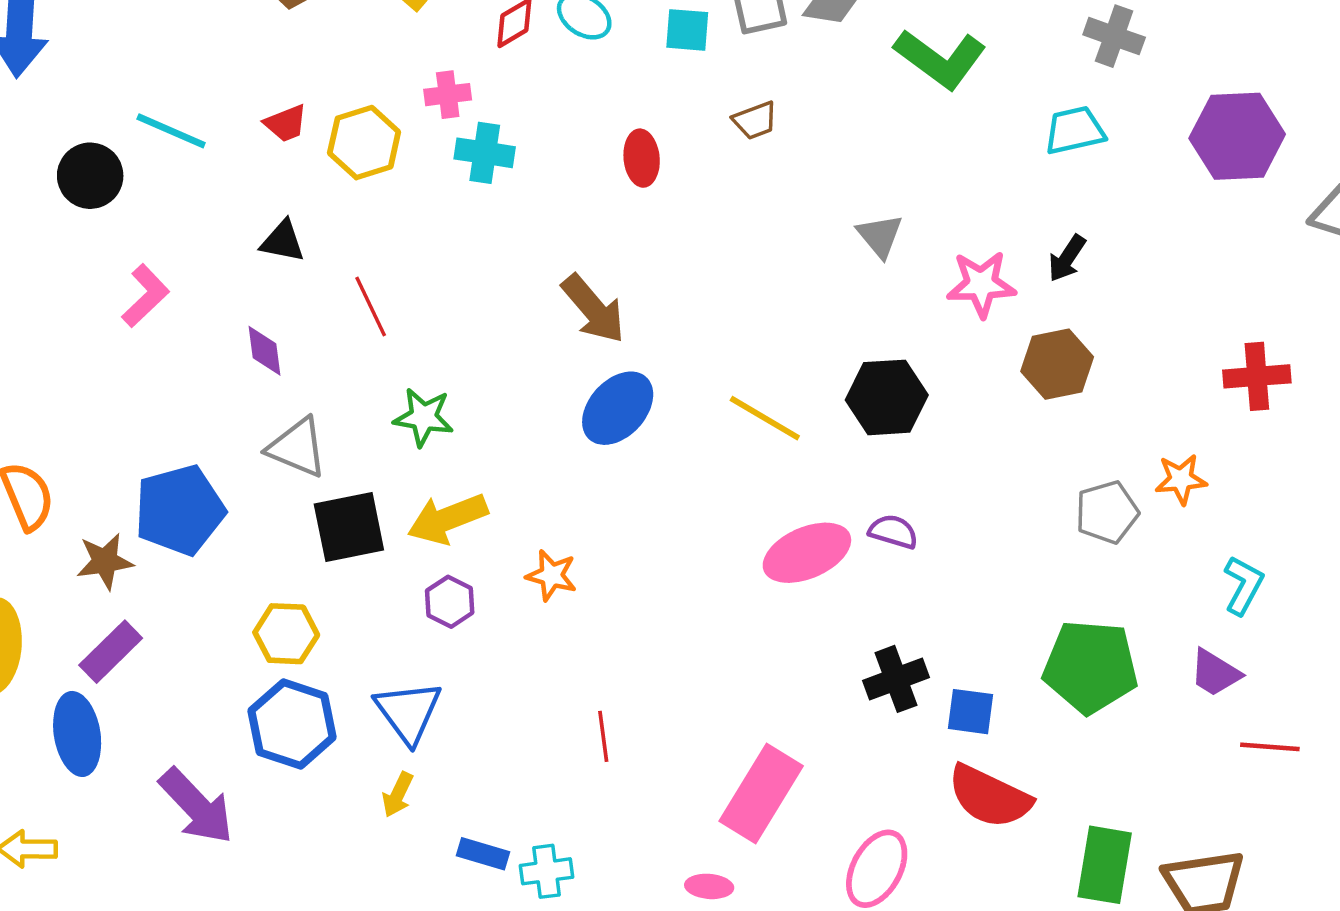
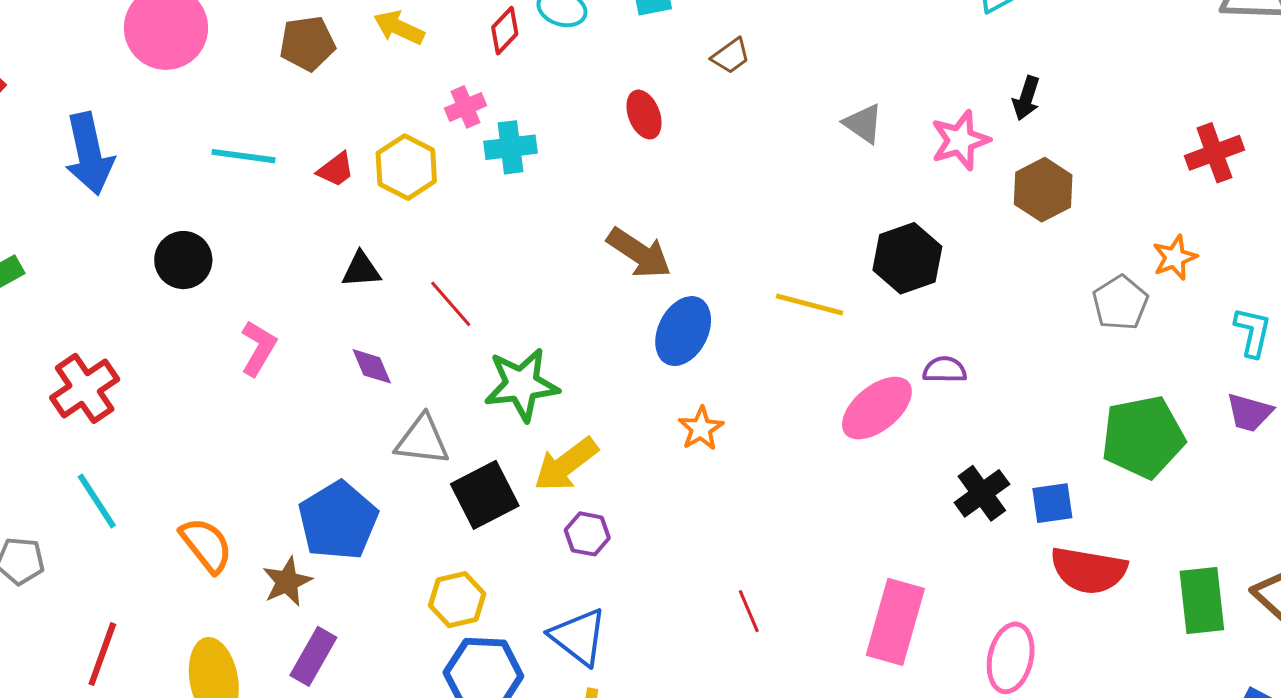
cyan line: (171, 131) -> (243, 156), moved
green star: (424, 417) -> (522, 385), size x1.4
orange star: (551, 575) -> (701, 428), moved, turned -30

